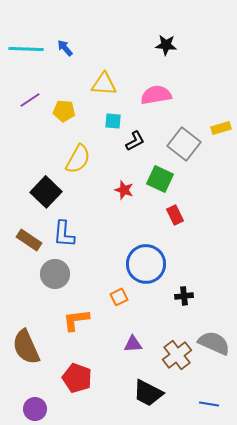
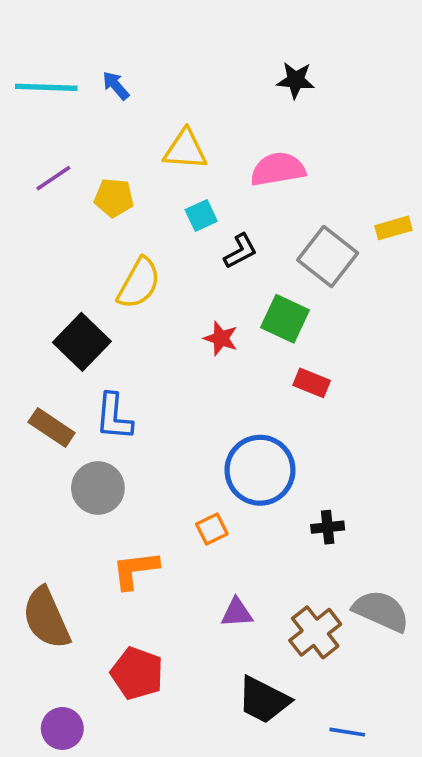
cyan square: (113, 121) -> (201, 216), turned -30
red rectangle: (175, 215) -> (312, 383), turned -42
blue line: (209, 404) -> (347, 732), moved

